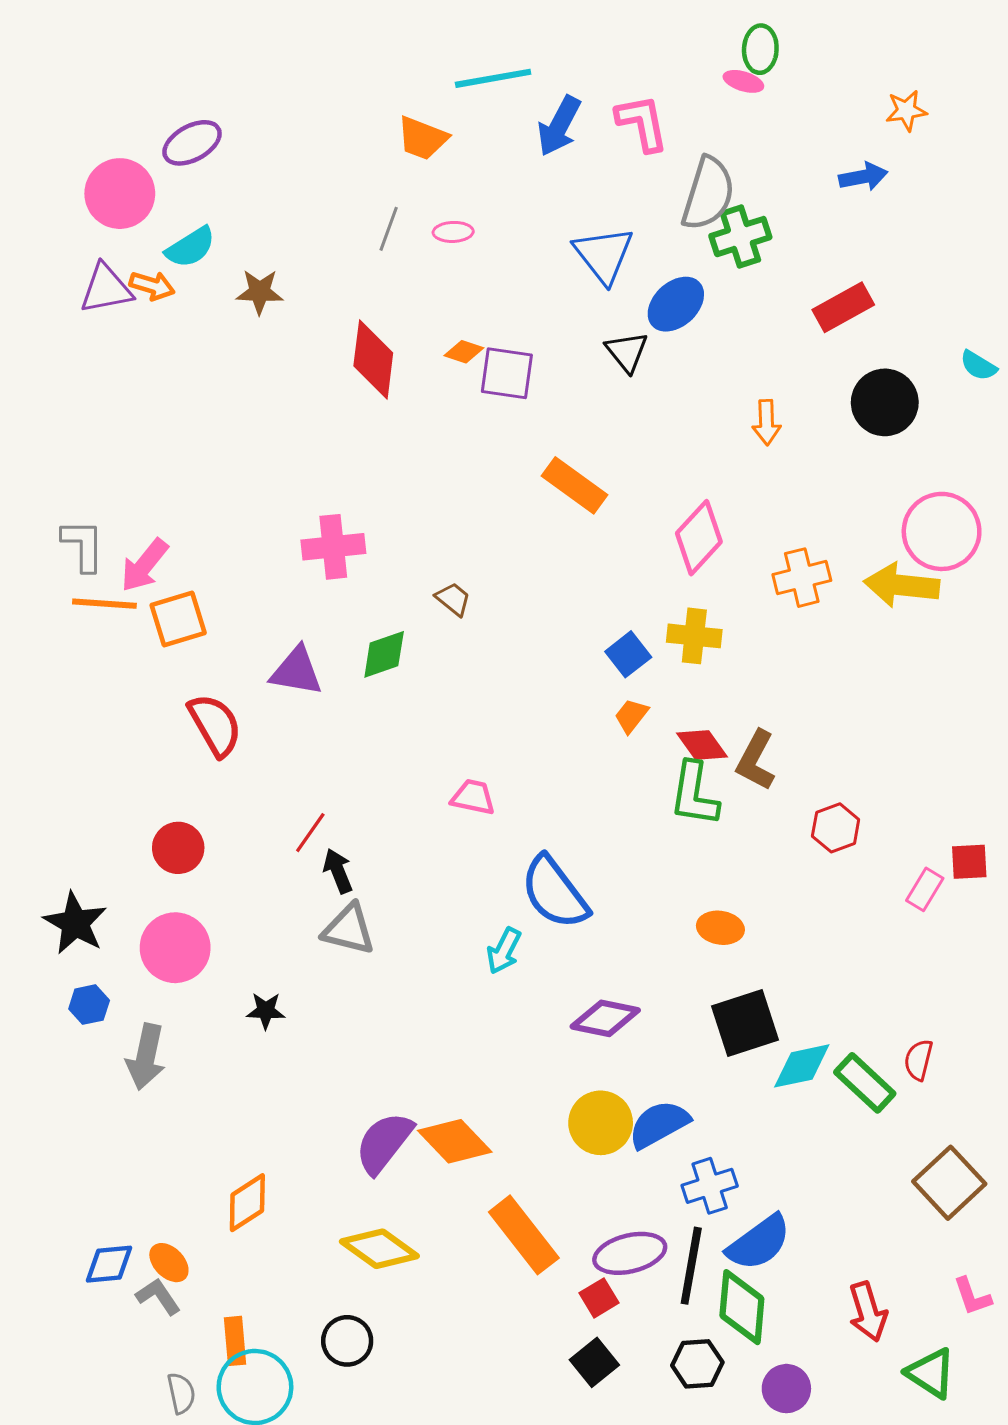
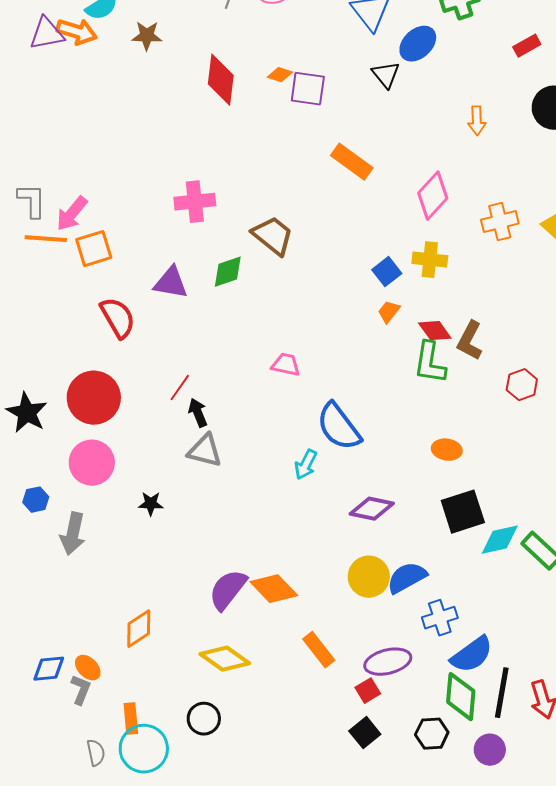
orange arrow: (152, 286) -> (77, 32), size x1.4
red rectangle: (843, 307) -> (527, 46), size x0.7
brown trapezoid: (453, 599) -> (273, 236), size x1.8
red circle: (178, 848) -> (94, 398), size x1.6
black star: (75, 923) -> (27, 413), moved
orange rectangle: (524, 1235) -> (319, 650), size x0.7
black line: (691, 1266) -> (502, 693), moved
gray L-shape: (158, 1296) -> (81, 690), turned 56

